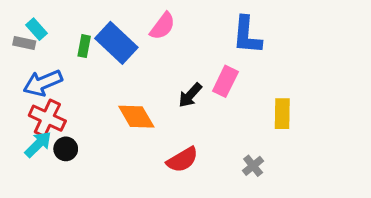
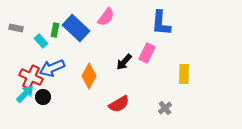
cyan rectangle: (37, 29) -> (41, 41), moved
blue arrow: (43, 83) -> (52, 68), moved
orange diamond: (136, 117) -> (89, 76), turned 60

